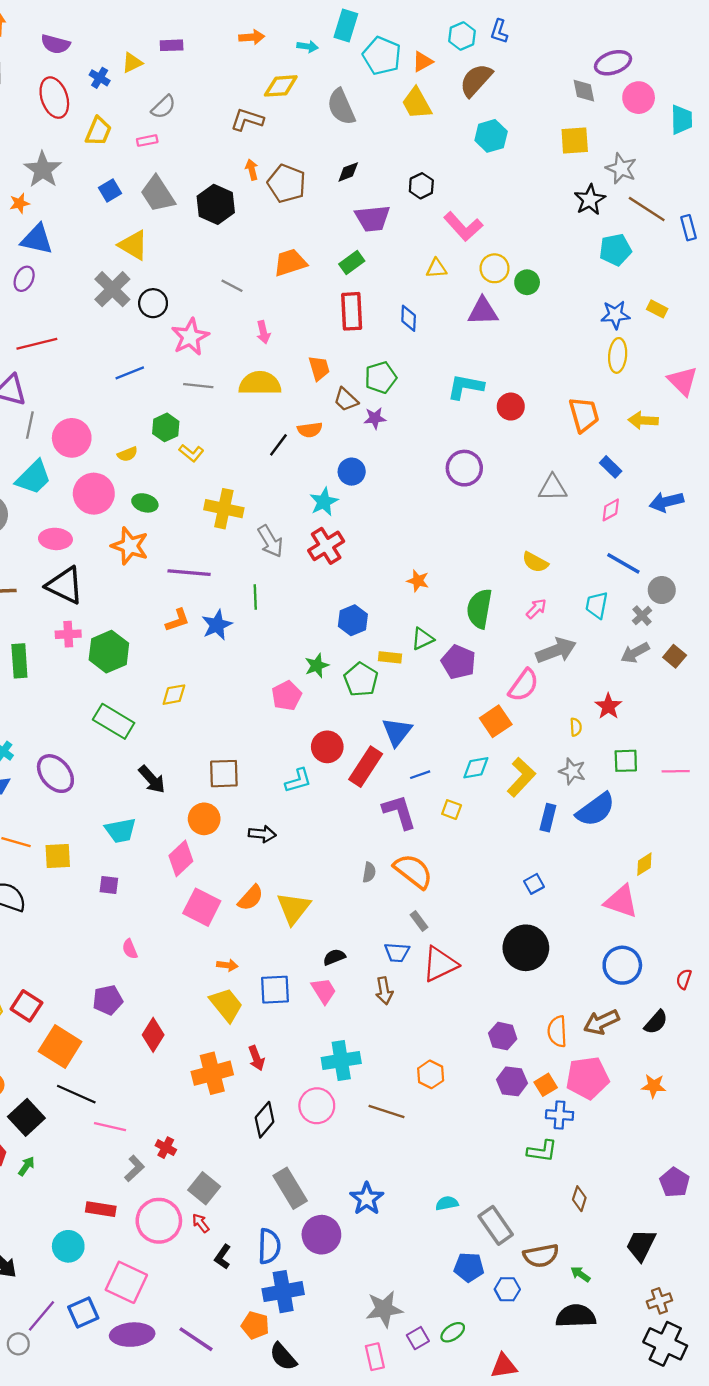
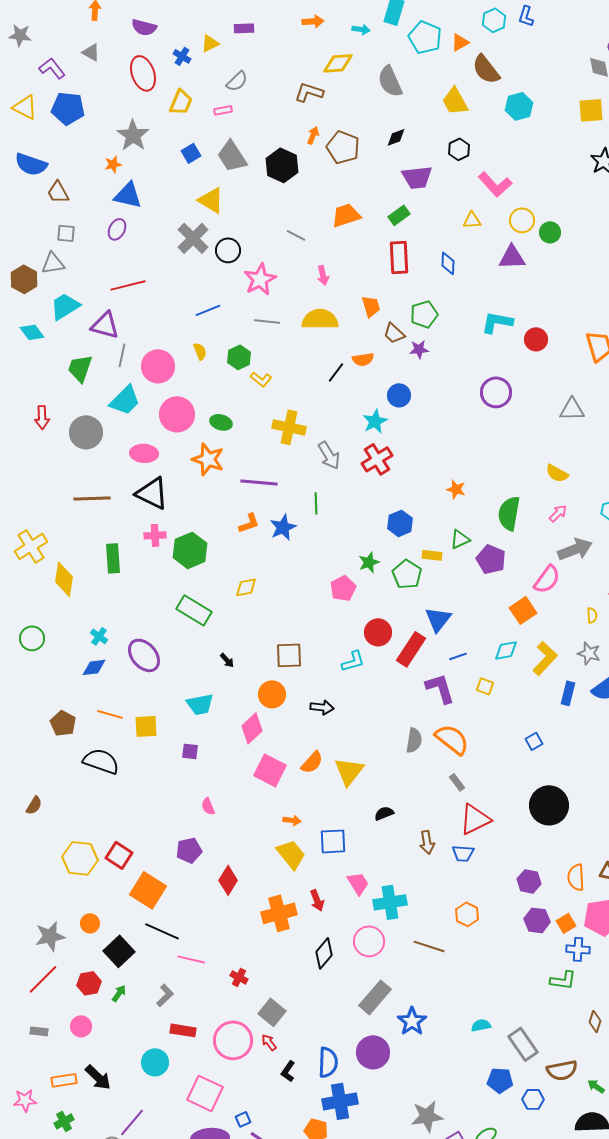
brown semicircle: (476, 80) -> (486, 69), moved, turned -80
yellow trapezoid: (417, 103) -> (455, 101), moved
orange arrow: (252, 170) -> (313, 135), turned 36
yellow semicircle: (127, 454) -> (200, 351), moved, turned -90
black arrow: (152, 779) -> (227, 660), size x0.6
gray semicircle: (369, 872) -> (414, 740), size x1.4
blue square: (534, 884) -> (534, 741), moved
blue trapezoid: (397, 952) -> (463, 853), moved
pink trapezoid: (324, 991) -> (358, 883), moved
gray L-shape: (134, 1168) -> (165, 995), moved
gray rectangle: (290, 1188) -> (375, 997), moved, turned 72
blue square: (83, 1312) -> (243, 1119), moved, size x0.6

